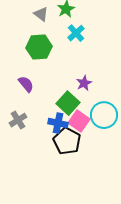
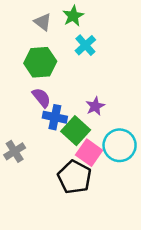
purple semicircle: (26, 84) -> (41, 98), moved
blue cross: (58, 123) -> (55, 117), moved

